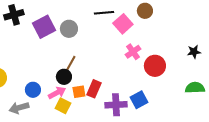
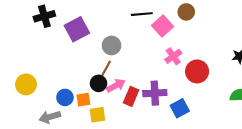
gray circle: (69, 29) -> (112, 45), moved
orange square: (79, 92) -> (83, 100), moved
pink arrow: (57, 93) -> (116, 86), moved
purple cross: (116, 105) -> (155, 93), moved
yellow square: (63, 106) -> (97, 115), turned -35

